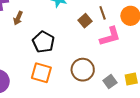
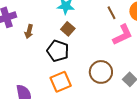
brown square: (85, 21) -> (68, 29), moved
orange square: (41, 73) -> (61, 82), turned -30

